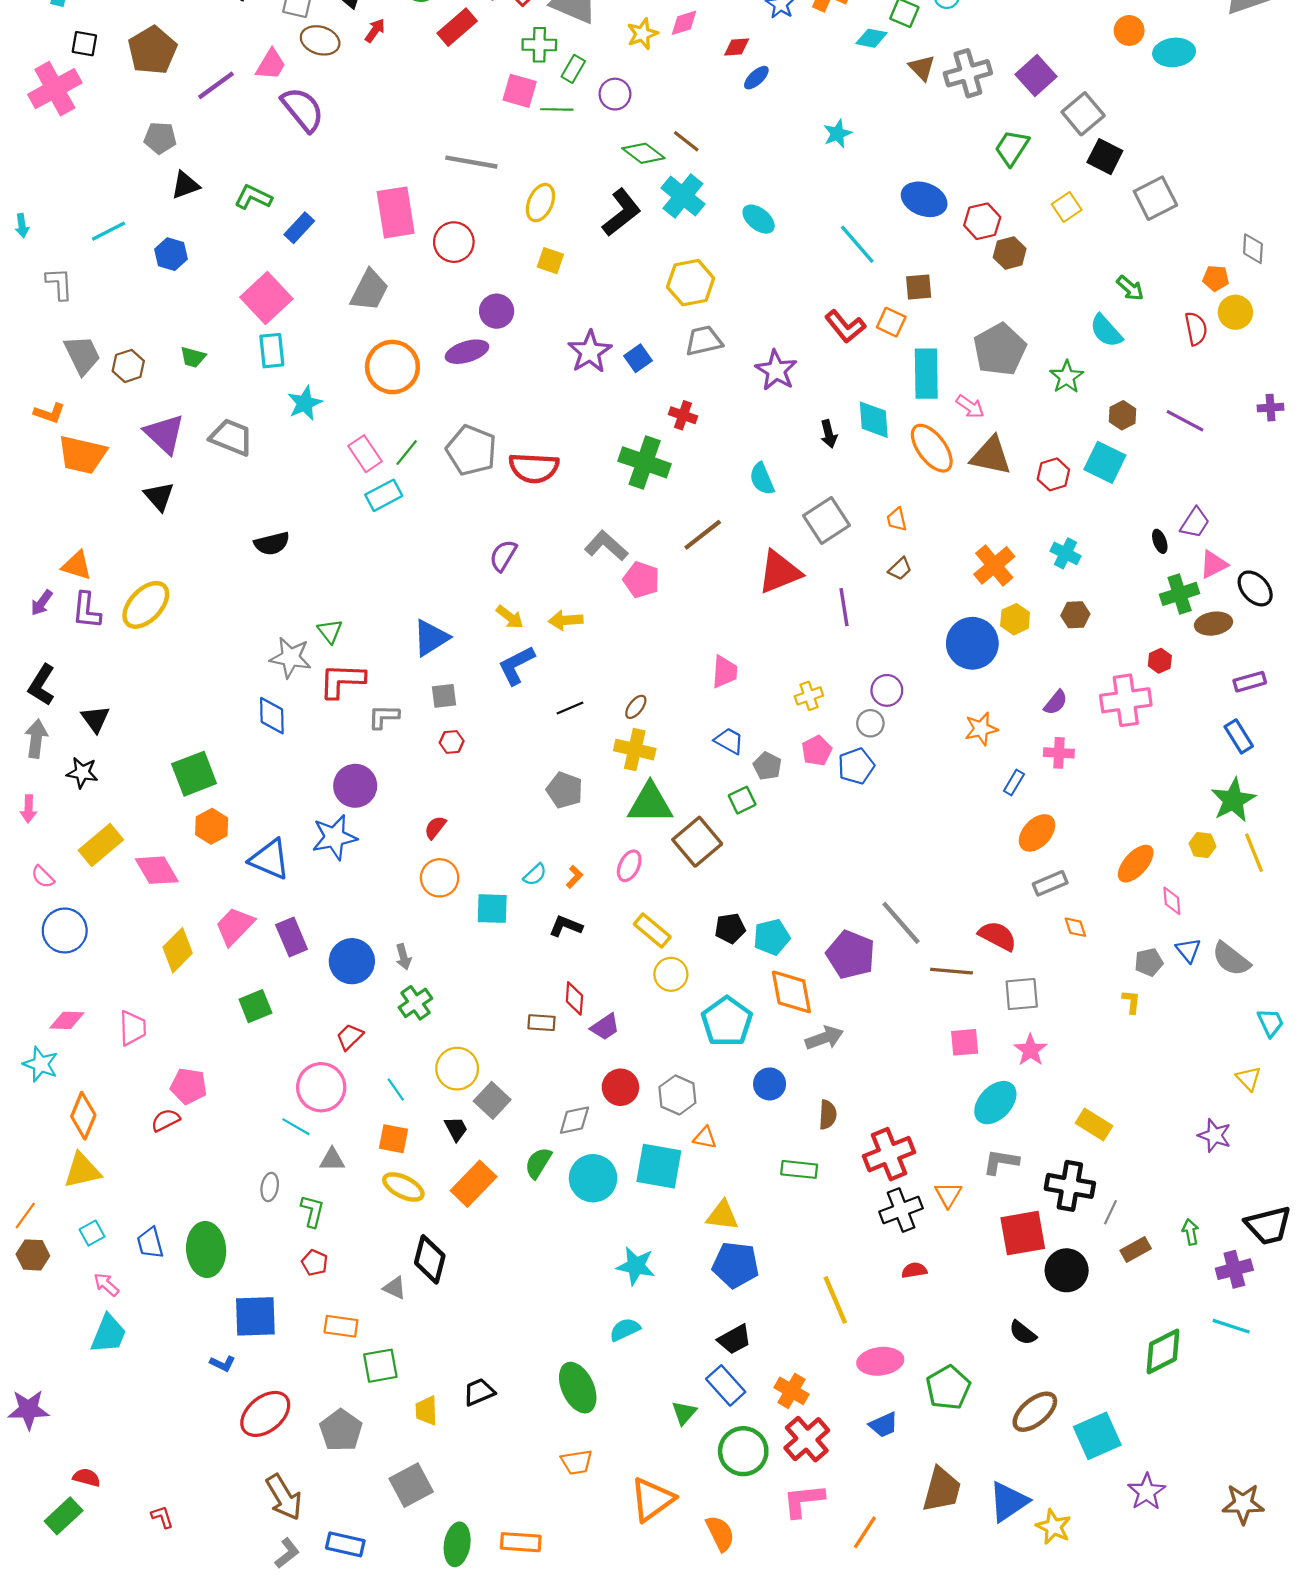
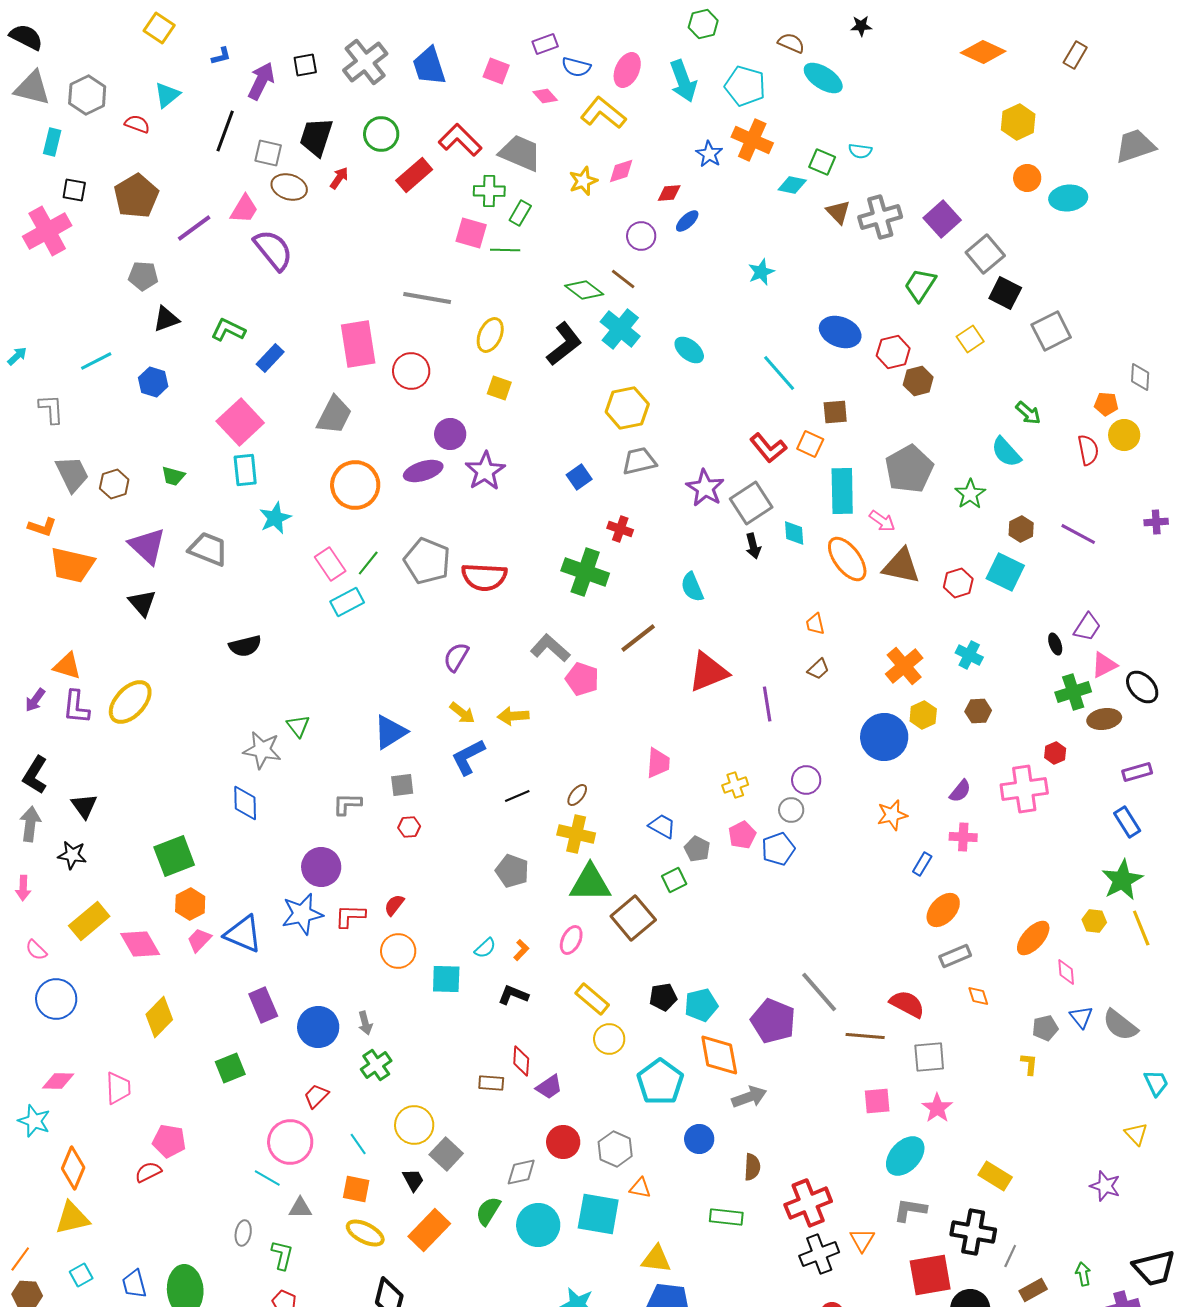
purple circle: (615, 94) -> (641, 236), moved
cyan arrow: (22, 226) -> (17, 356), turned -125
purple star: (590, 352) -> (485, 471), moved
cyan diamond: (874, 420) -> (794, 533), size x0.7
gray square: (827, 521) -> (751, 503), moved
red L-shape: (342, 681) -> (350, 916), moved, size x0.7
pink trapezoid: (235, 926) -> (199, 940), moved, size x0.7

